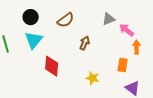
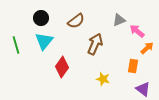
brown arrow: (85, 43) -> (95, 44), size x1.5
orange arrow: (137, 47) -> (147, 48), turned 48
red diamond: (52, 66) -> (62, 67), turned 30

